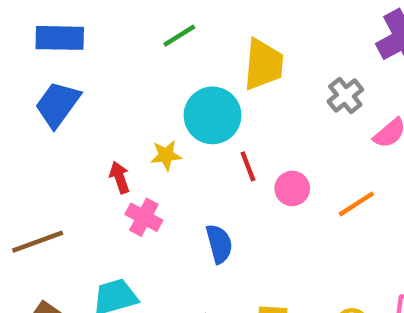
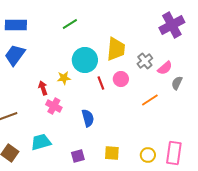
yellow trapezoid: (263, 64) -> (116, 49), moved
gray cross: (345, 95) -> (145, 61), moved
pink circle: (292, 188) -> (121, 79), moved

